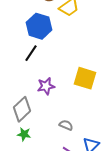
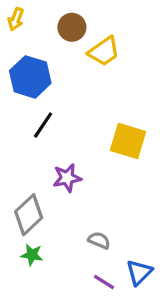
blue hexagon: (39, 26) -> (30, 77), moved
yellow square: (85, 78) -> (128, 141), moved

